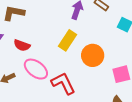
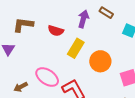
red semicircle: (22, 45) -> (56, 31), moved

